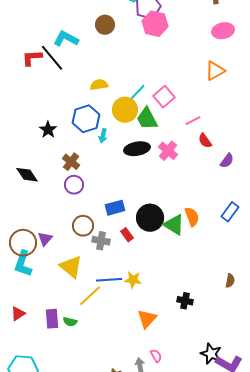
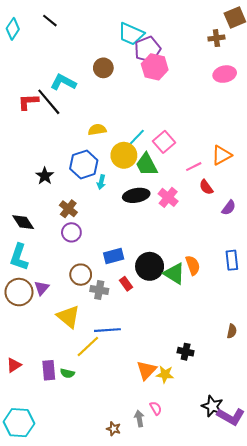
orange triangle: (215, 71) -> (222, 155), moved
blue rectangle: (230, 212) -> (232, 260), turned -42
cyan L-shape: (23, 264) -> (19, 257), moved
yellow star: (133, 280) -> (165, 374), moved

